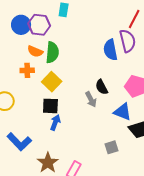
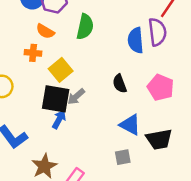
green semicircle: (52, 52) -> (85, 27), moved
gray arrow: (91, 99) -> (76, 97), moved, turned 70
black square: (50, 106) -> (56, 99), size x1.4
blue triangle: (123, 112) -> (130, 125), moved

